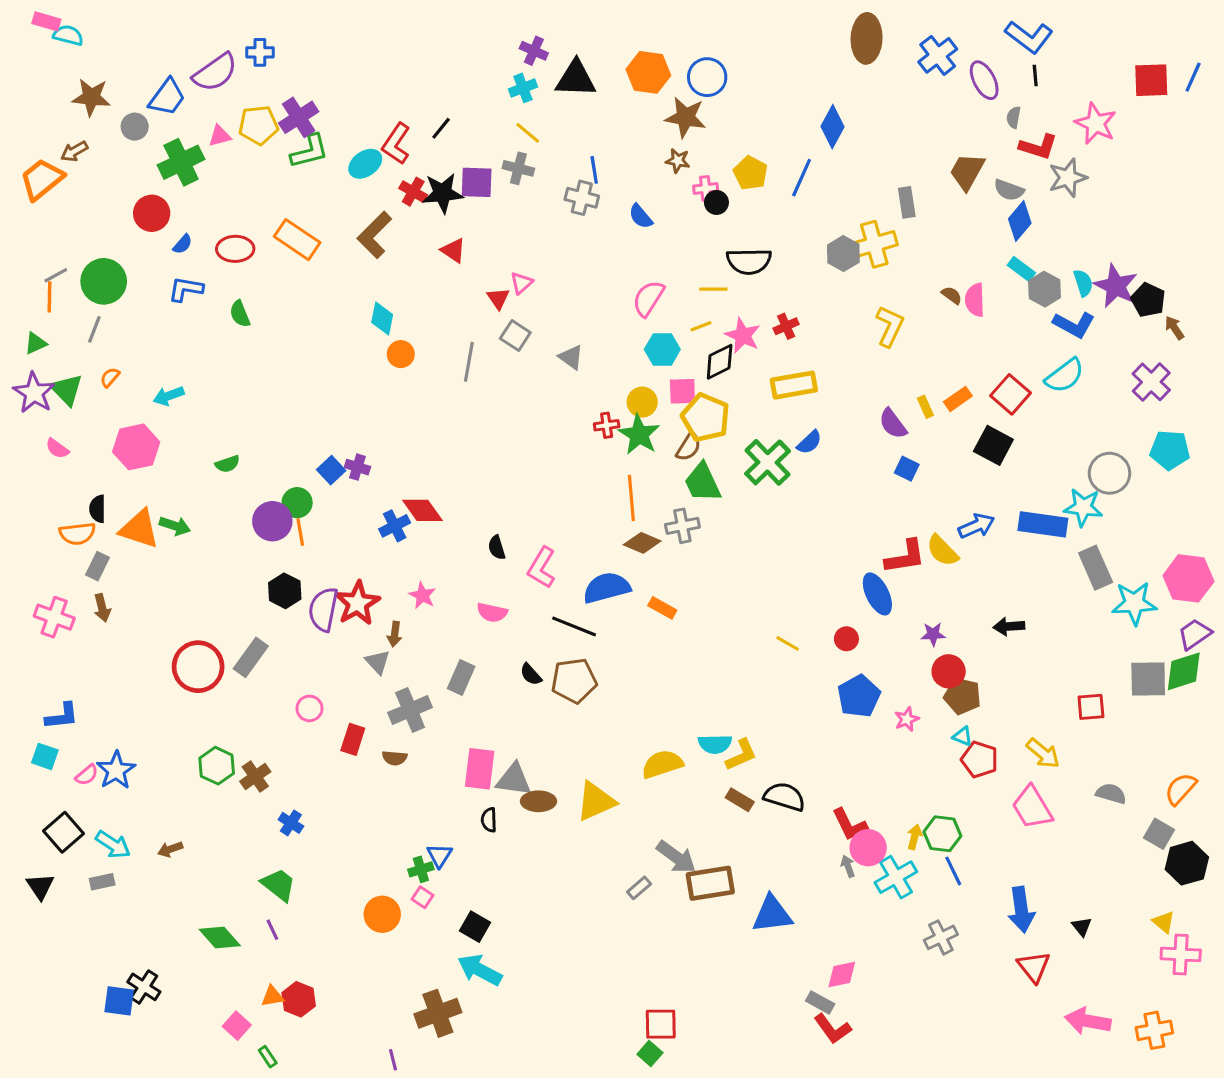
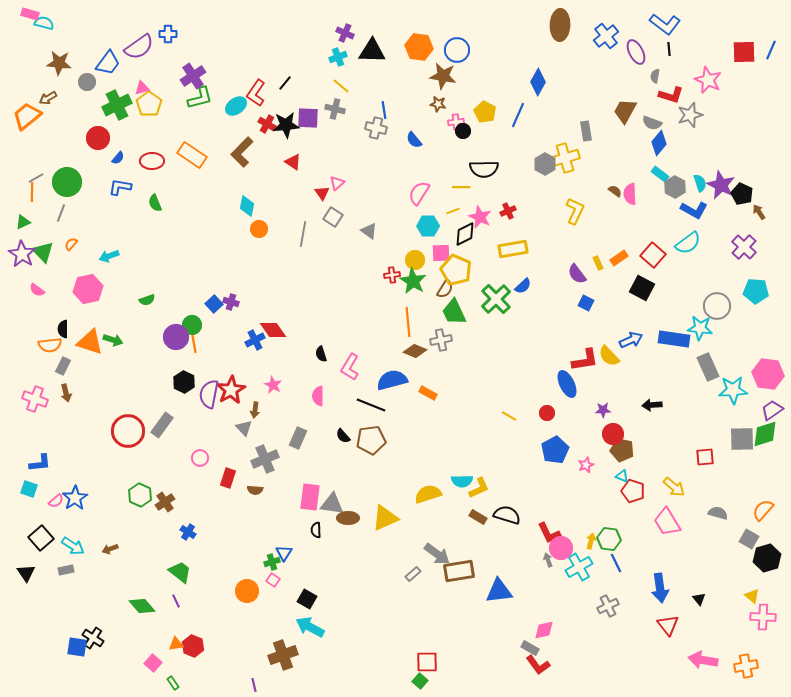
yellow pentagon: (258, 125) -> (149, 104), moved, turned -30
pink semicircle: (492, 613) -> (318, 396), turned 78

